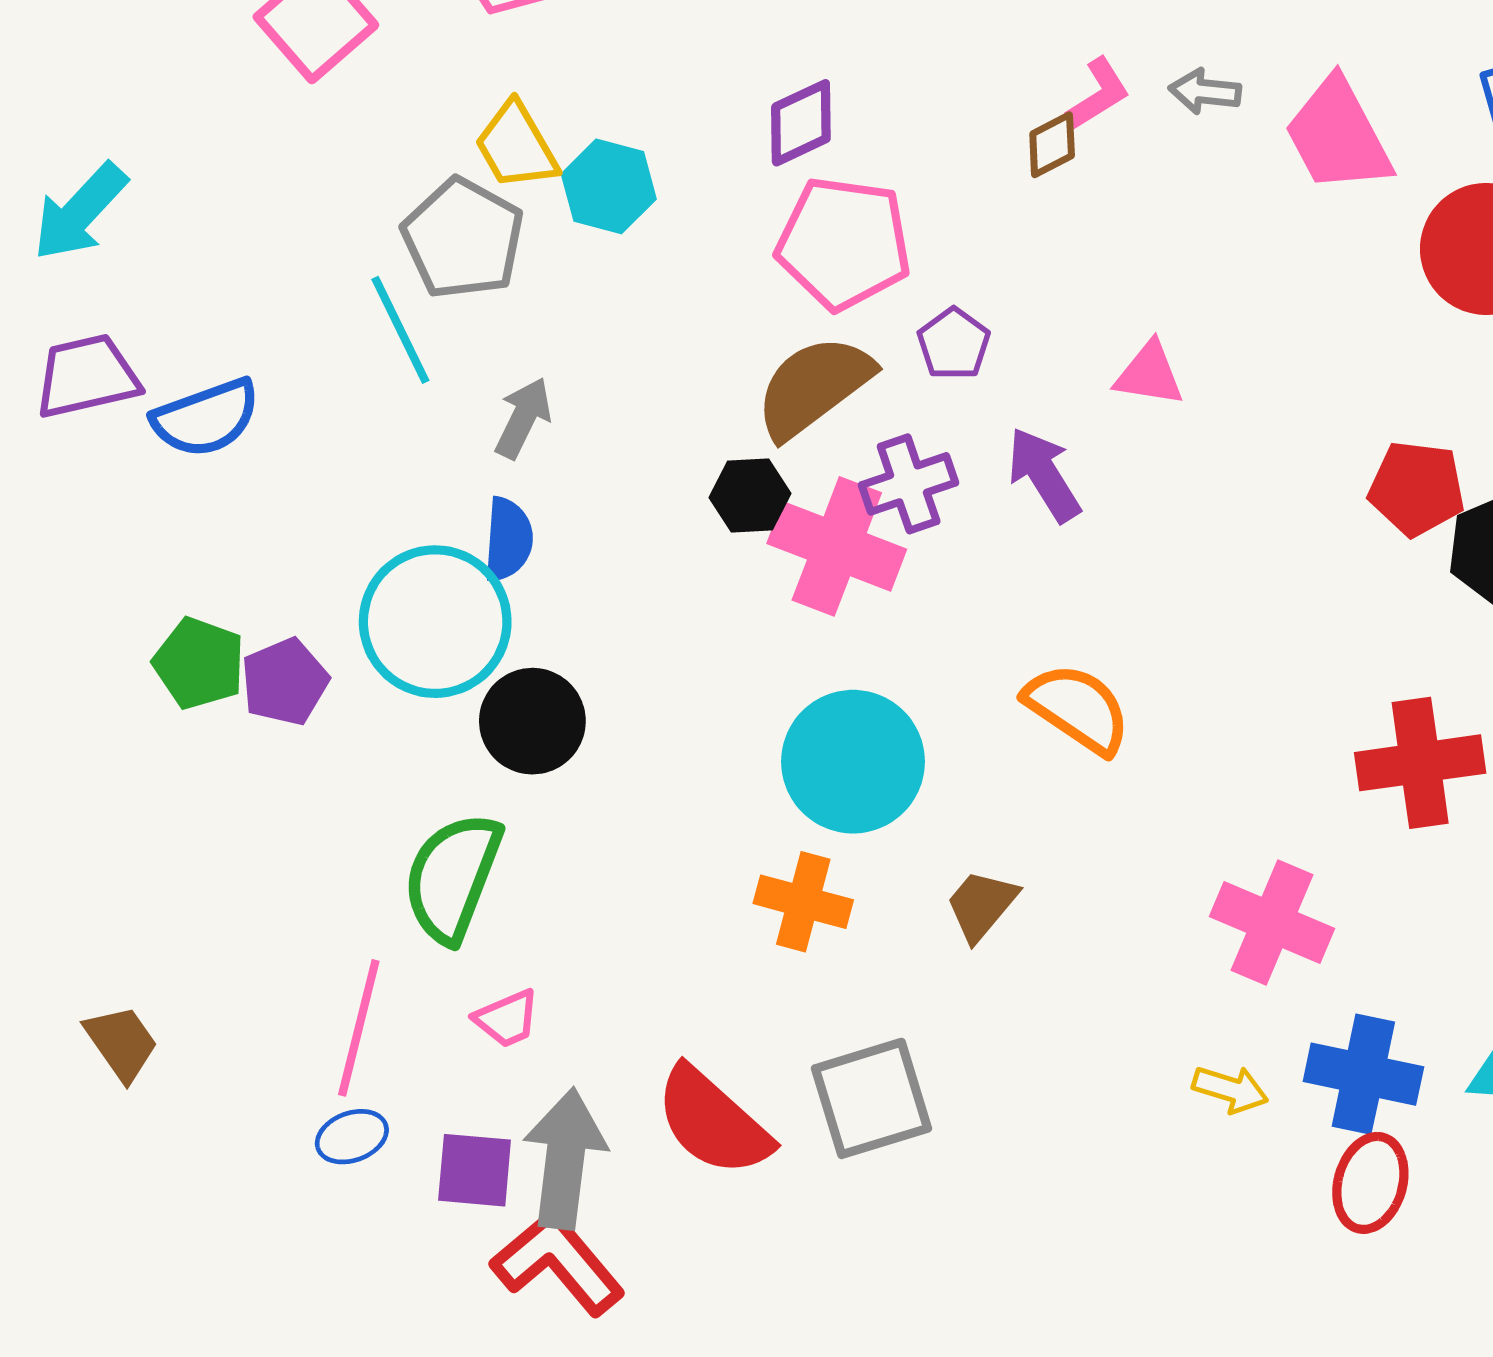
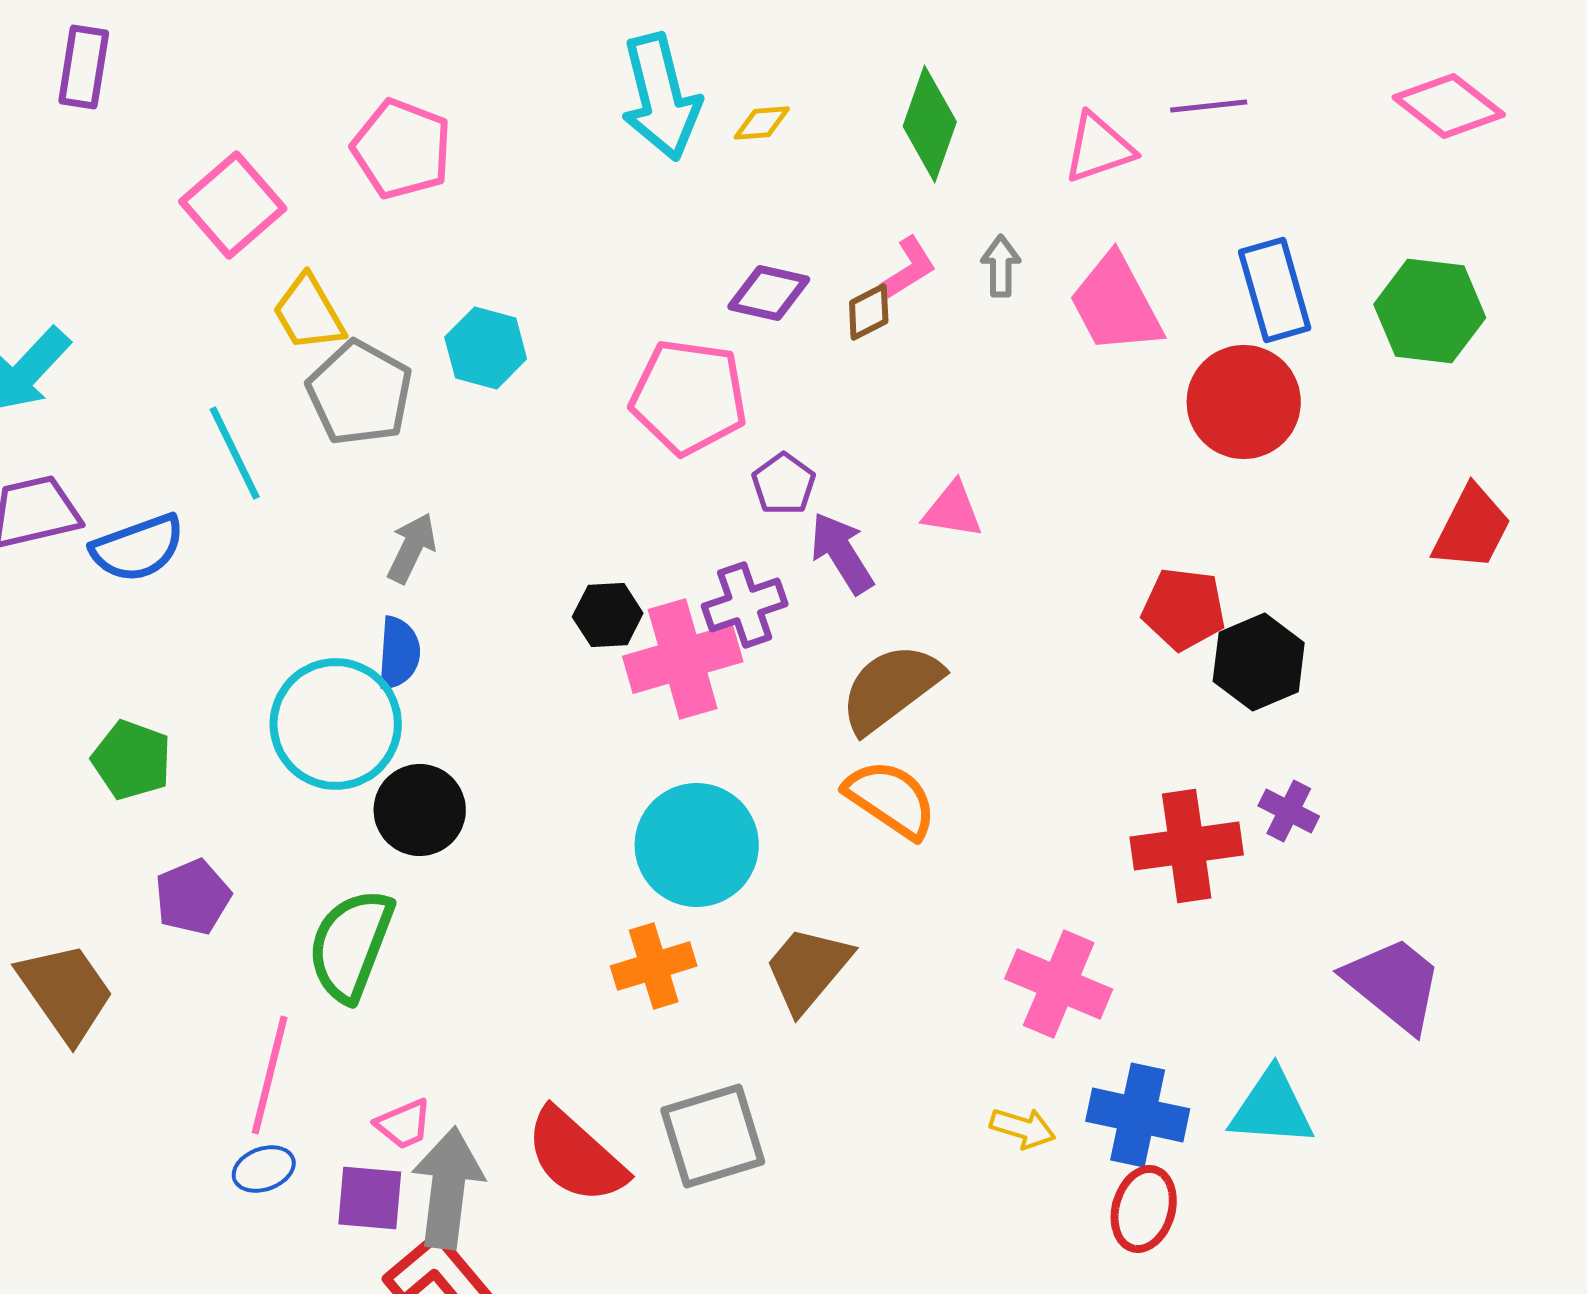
gray arrow: (1205, 92) -> (1001, 266), turned 84
purple diamond: (801, 123) -> (769, 293), moved, turned 38
yellow trapezoid: (516, 146) -> (309, 313), moved
cyan line: (400, 330) -> (235, 453), moved
brown semicircle: (814, 387) -> (891, 688), moved
purple arrow: (1044, 475) -> (842, 553), moved
pink cross: (837, 546) -> (683, 659), turned -37
purple pentagon: (285, 682) -> (193, 897), moved
orange cross: (803, 902) -> (654, 966), turned -32
brown trapezoid: (981, 905) -> (808, 969), size x1.4
pink trapezoid: (507, 1019) -> (404, 1124), moved
brown trapezoid: (122, 1043) -> (66, 992), moved, size x1.5

